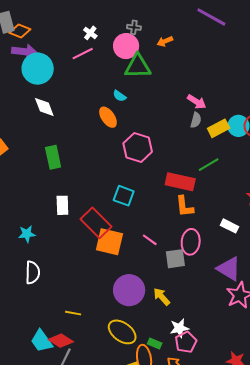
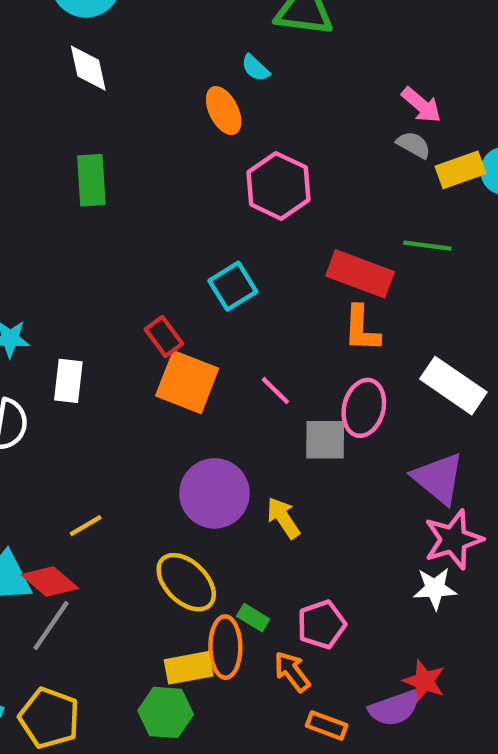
gray semicircle: (196, 120) -> (414, 145), turned -84
green line: (209, 165) -> (427, 246), turned 30
cyan square: (124, 196) -> (233, 286), turned 30
white rectangle: (62, 205) -> (68, 381), moved
red rectangle: (96, 223) -> (164, 336), size x0.6
white rectangle: (229, 226) -> (453, 386), size x1.6
yellow line: (73, 313) -> (86, 526), turned -49
white star: (179, 328) -> (435, 588), moved

